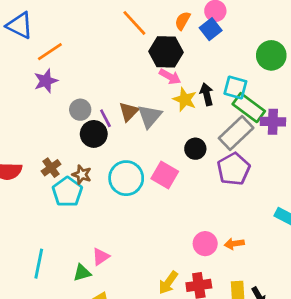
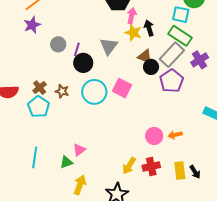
pink arrow: (170, 77) -> (132, 16), moved, turned -105
cyan square: (235, 87) -> (181, 15), moved
brown triangle: (129, 112) -> (145, 57), moved, turned -49
purple line: (105, 118) -> (77, 49), turned 48
purple cross: (273, 122) -> (200, 60), moved, turned -30
black circle: (94, 134) -> (83, 63), moved
black circle: (195, 149) -> (151, 67), moved
cyan pentagon: (67, 192) -> (39, 107), moved

